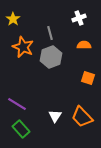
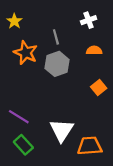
orange square: (88, 78) -> (99, 87), turned 32
white triangle: (55, 116) -> (62, 130), size x1.6
orange trapezoid: (82, 117) -> (90, 146), moved, turned 130

